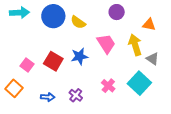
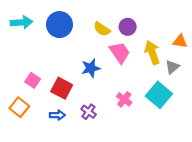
purple circle: (117, 12) -> (128, 27), moved
yellow semicircle: (78, 22) -> (102, 29), moved
orange triangle: (149, 24) -> (180, 41), moved
gray triangle: (152, 59) -> (172, 67), turned 48
red square: (53, 61) -> (62, 88), moved

